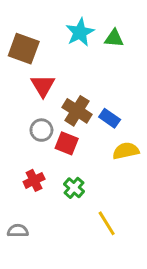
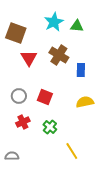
brown cross: (77, 111) -> (59, 55), moved
blue rectangle: (110, 118) -> (81, 70), moved, turned 56
gray circle: (41, 130) -> (19, 96), moved

